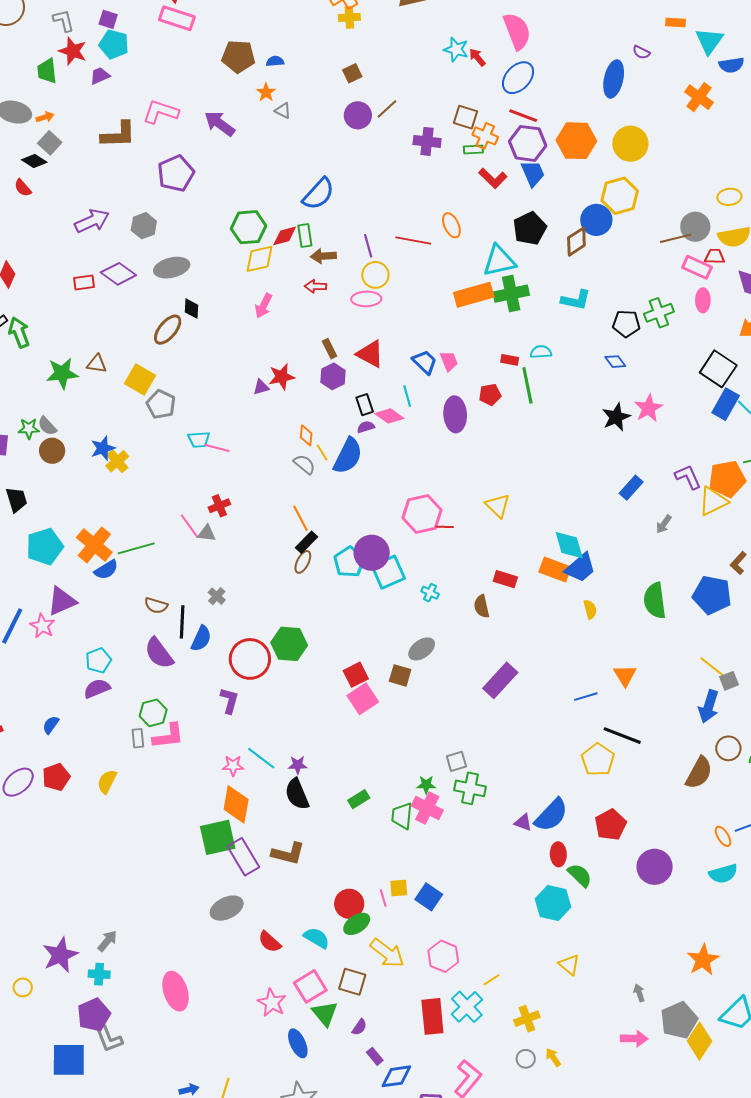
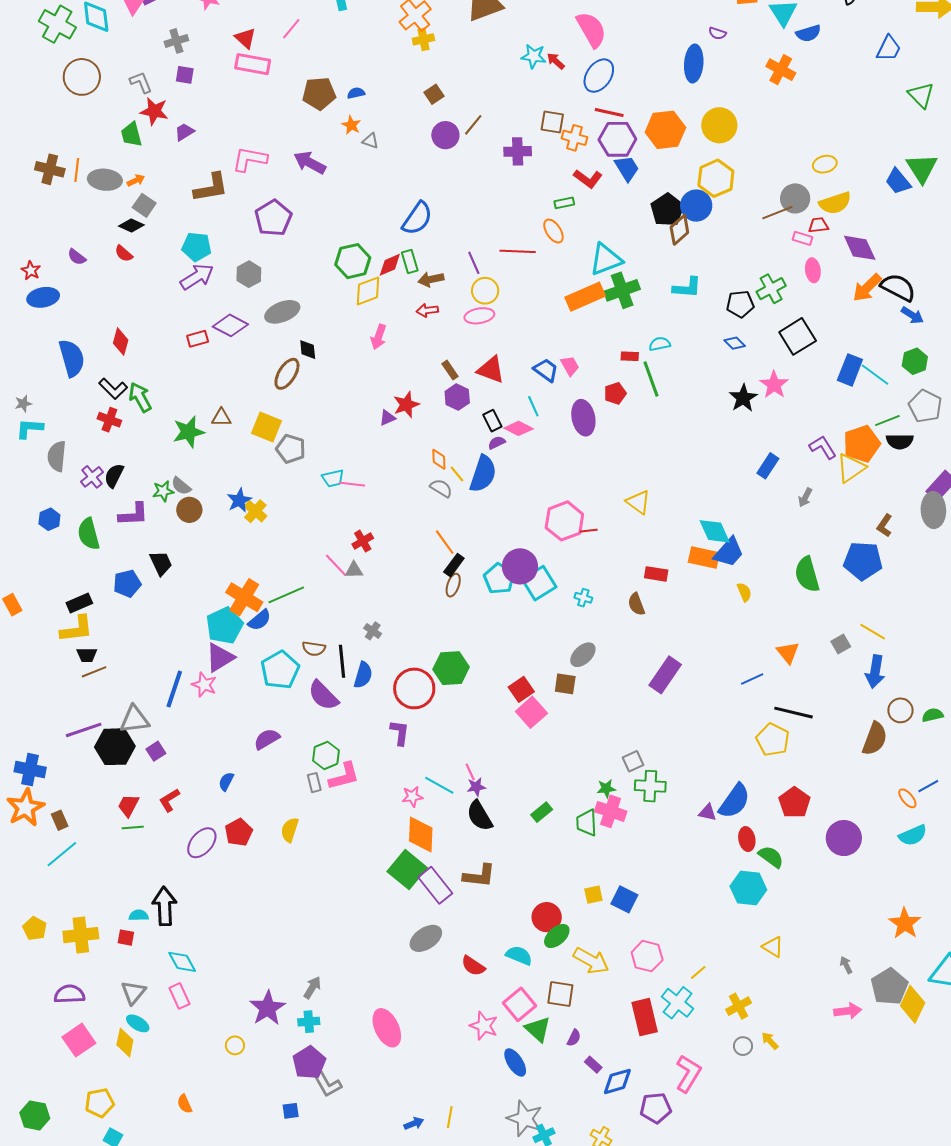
cyan pentagon: (114, 44) -> (197, 247), moved
green rectangle: (473, 149) -> (564, 203), moved
black pentagon: (530, 228) -> (667, 210), moved
pink rectangle: (697, 267) -> (803, 238), size x0.7
black square: (718, 369) -> (798, 336), moved, turned 33
cyan pentagon: (45, 547) -> (225, 625), moved
cyan pentagon: (98, 660) -> (280, 670), moved, size x1.5
gray square: (729, 681) -> (841, 644), moved
green square: (218, 837) -> (407, 870), turned -30
pink line: (383, 898) -> (470, 772), moved
blue square: (69, 1060) -> (291, 1111), size x0.5

